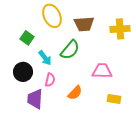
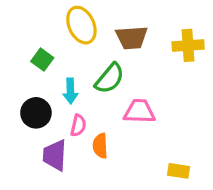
cyan arrow: (45, 58) -> (70, 91), turned 35
pink trapezoid: (102, 71) -> (139, 111), moved
orange semicircle: (75, 93) -> (100, 146), moved, turned 133
yellow rectangle: (114, 99) -> (179, 171), moved

